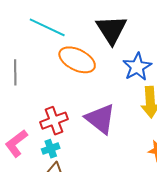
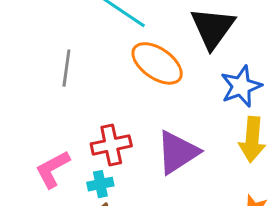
purple triangle: (100, 119) -> (178, 152), turned 40

